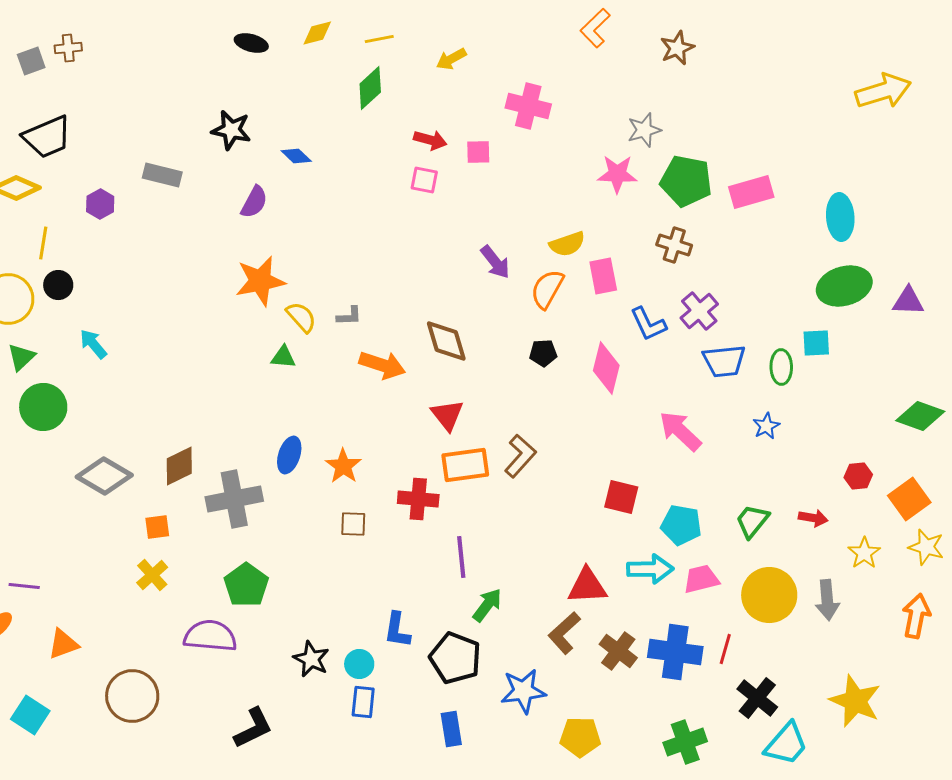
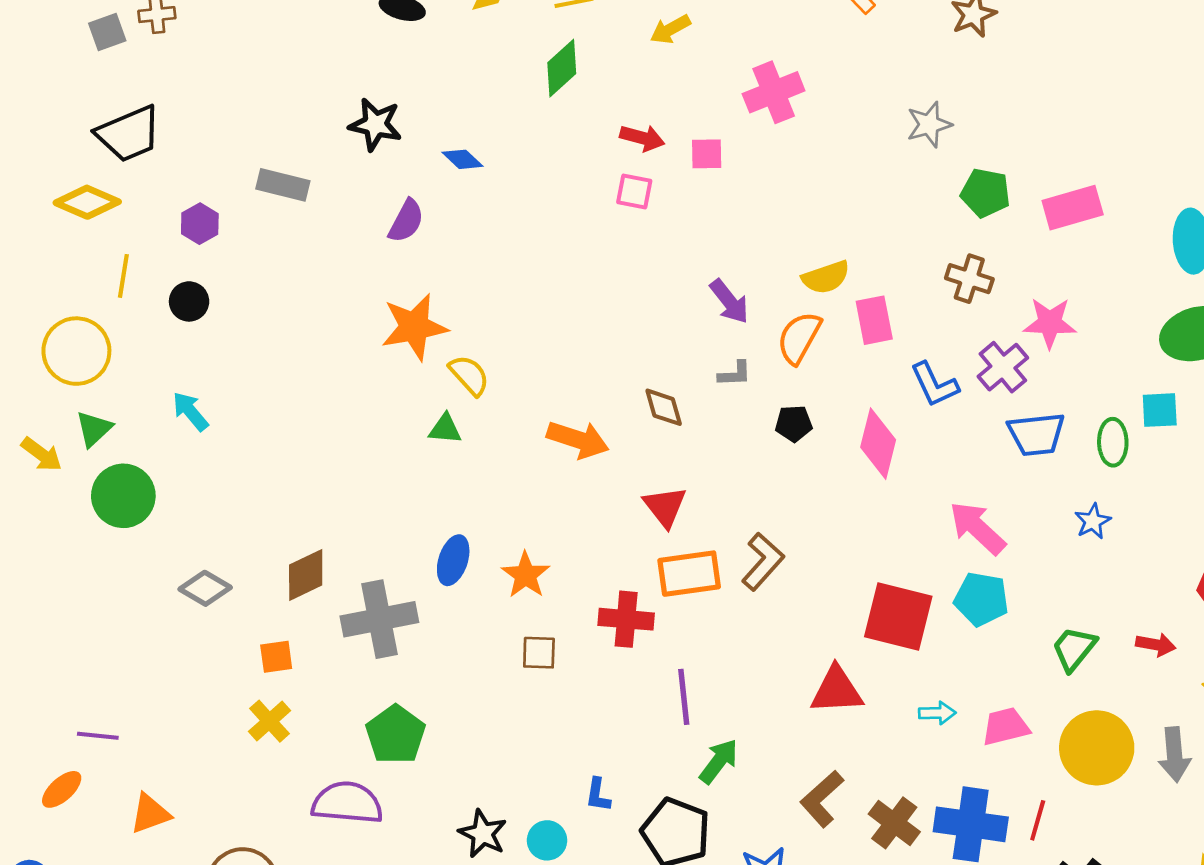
pink cross: (528, 106) -> (774, 92), turned -36
pink star: (617, 174) -> (1050, 323), moved
green pentagon: (686, 181) -> (985, 193), size x0.7
black circle: (58, 285) -> (189, 301), moved
gray L-shape: (349, 316) -> (735, 374), moved
brown diamond: (446, 341) -> (664, 407), size x0.7
gray diamond: (104, 476) -> (205, 588), size x0.7
red square: (621, 497) -> (898, 616), size x1.5
cyan pentagon: (681, 525) -> (981, 599), moved
cyan arrow: (650, 569) -> (937, 713), size x0.6
red triangle: (587, 586) -> (837, 690), moved
blue L-shape: (397, 630) -> (598, 795), size x0.7

